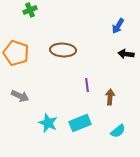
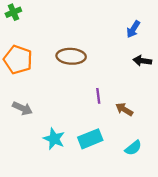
green cross: (30, 10) -> (13, 12), moved
brown arrow: (110, 97) -> (124, 109), turned -63

